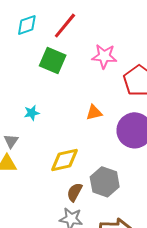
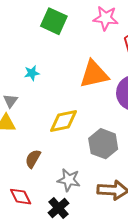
orange triangle: (94, 113) -> (94, 74), size x1.8
brown semicircle: (75, 192) -> (33, 159), moved

